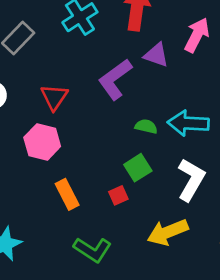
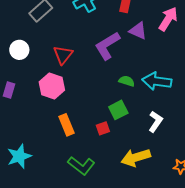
white L-shape: (191, 180) -> (156, 122), size x0.7

